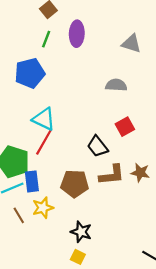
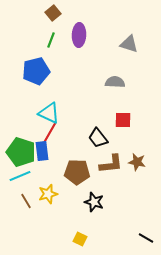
red square: (125, 127) -> (123, 120), turned 30
blue rectangle: (32, 181) -> (42, 151), moved
black star: (81, 232) -> (94, 202), moved

